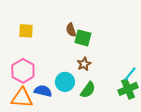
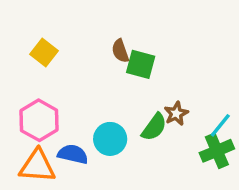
yellow square: (26, 31) -> (44, 53), turned 35
brown star: (84, 64) -> (176, 114), moved
green semicircle: (88, 90) -> (154, 127), moved

